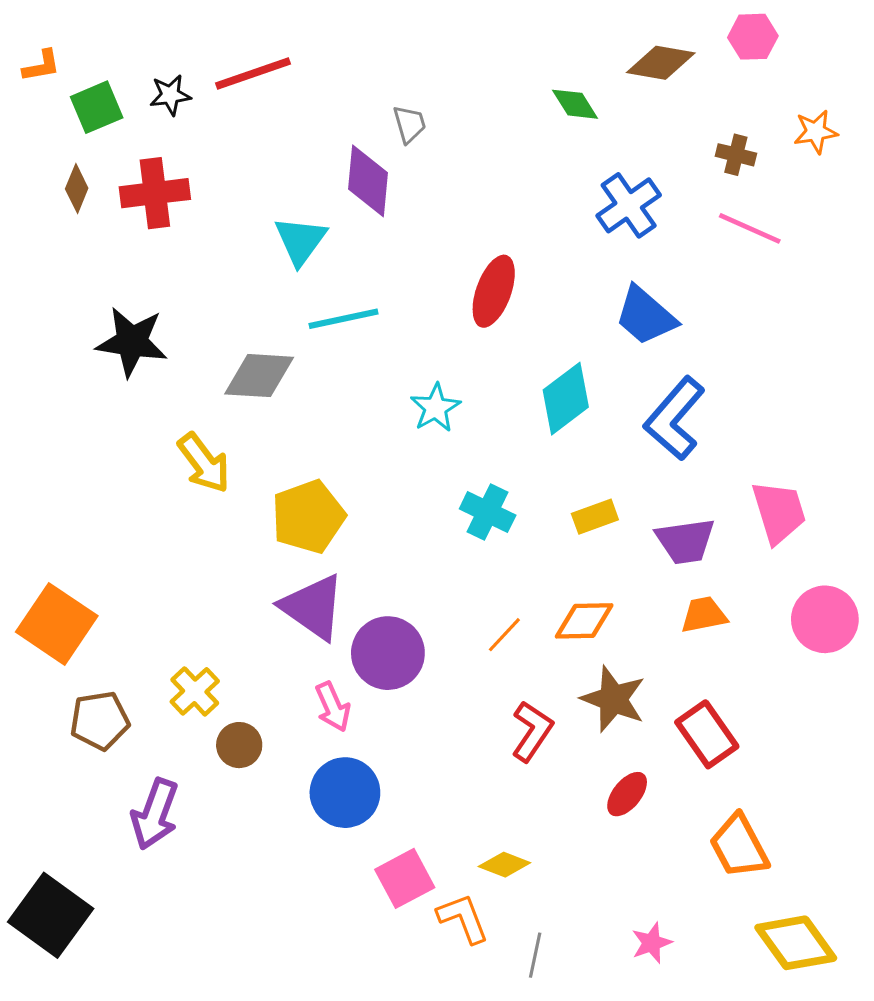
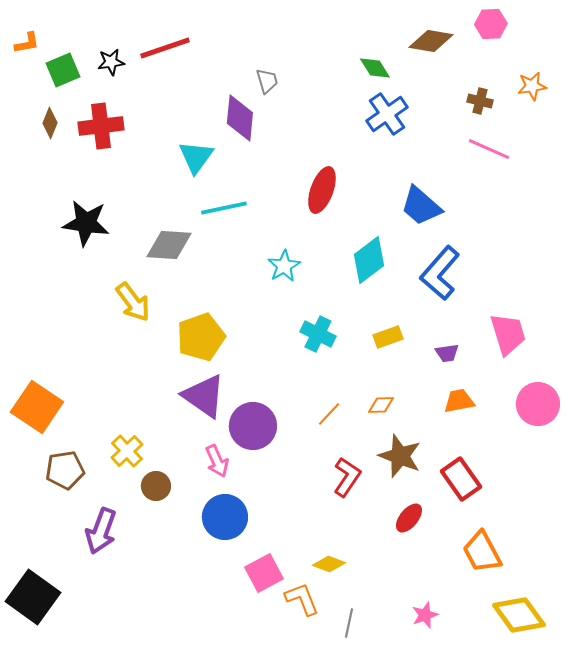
blue cross: (629, 205) -> (387, 114), moved
purple trapezoid: (685, 541) -> (447, 353), size x0.6
orange diamond: (584, 621) -> (381, 405), size x0.7

